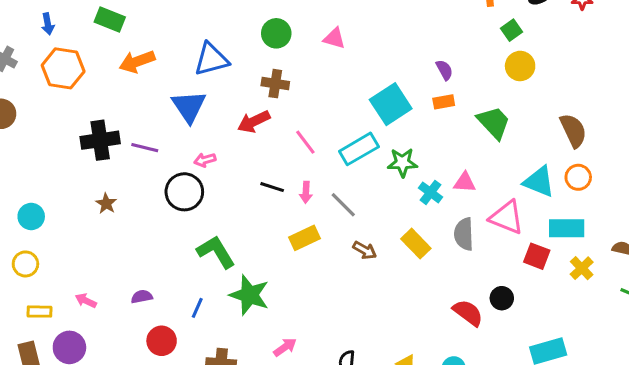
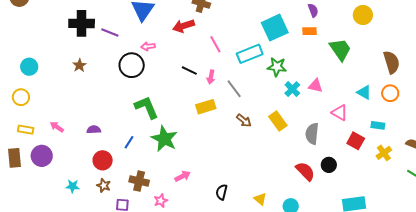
cyan triangle: (539, 182) -> (364, 92), size x0.7
pink triangle: (507, 217) -> (340, 113), size x0.7
cyan rectangle: (567, 228) -> (378, 125), size x0.6
gray semicircle: (464, 234) -> (312, 134), moved

